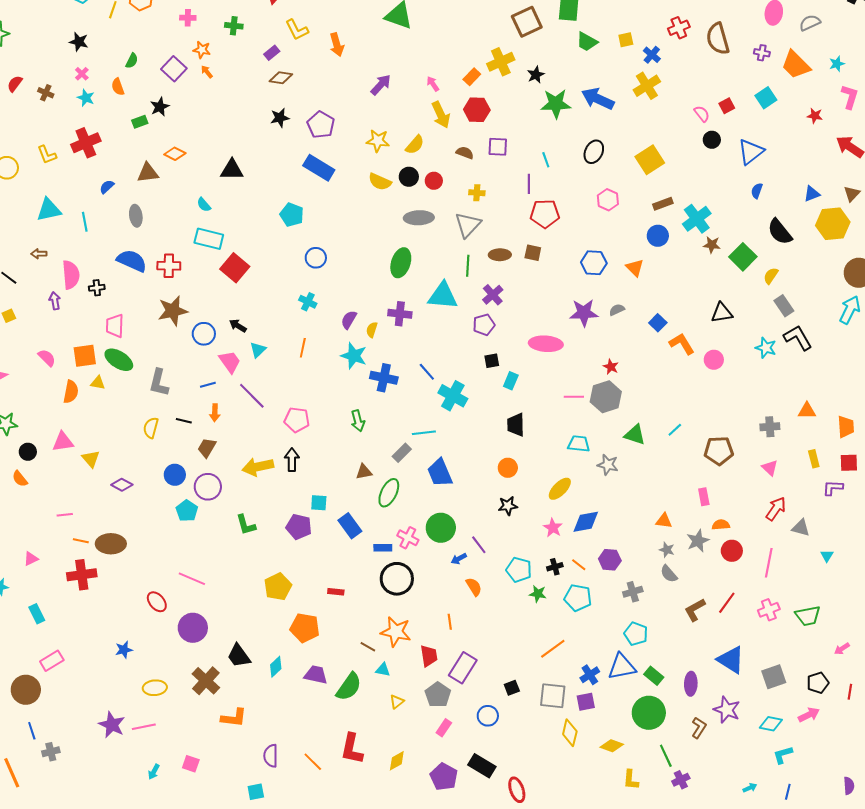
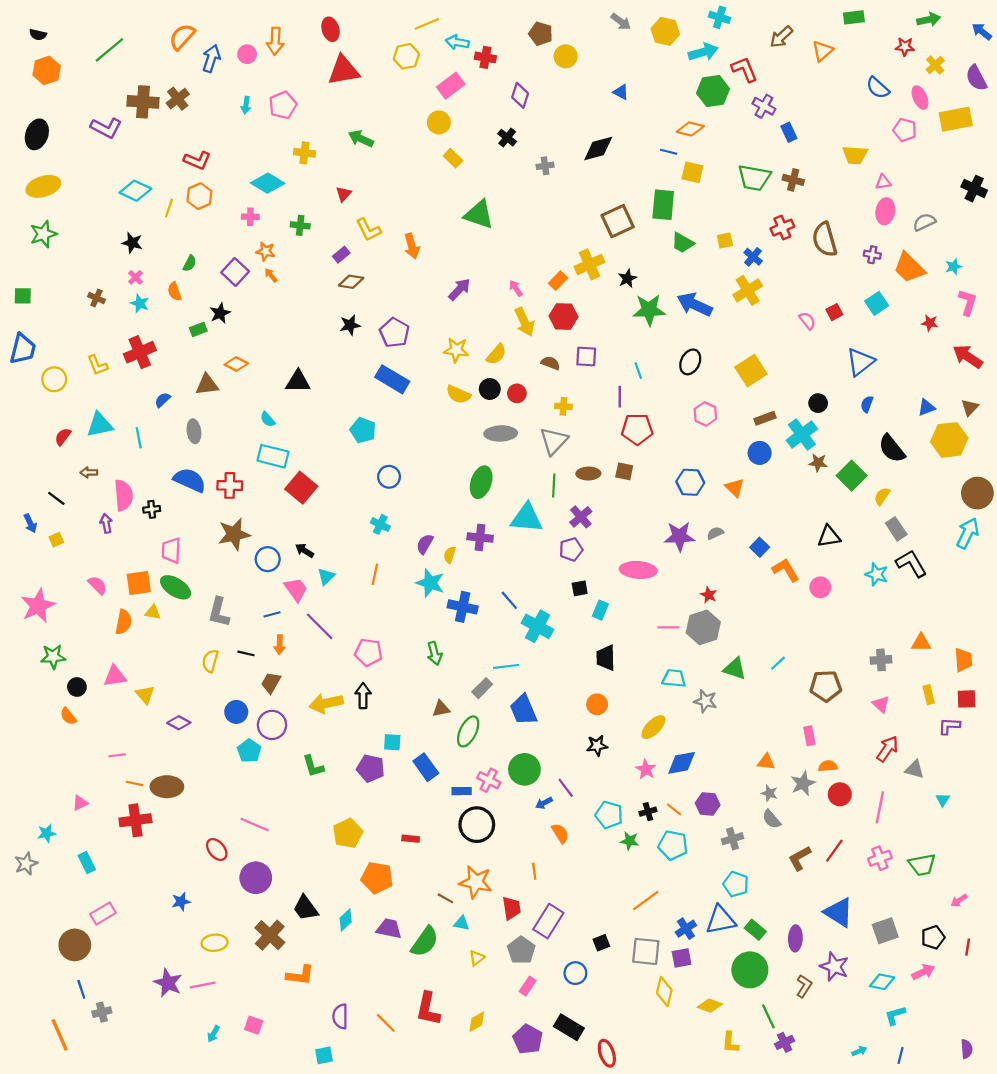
red semicircle: (15, 84) -> (63, 437), moved
black circle: (712, 140) -> (818, 403), moved

